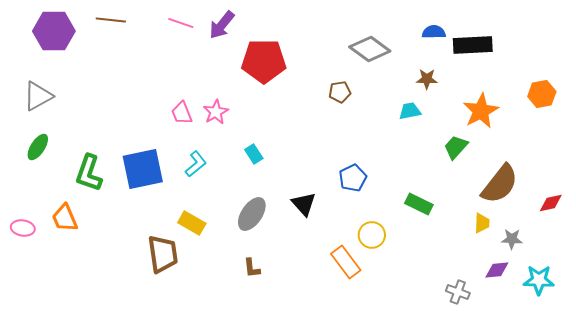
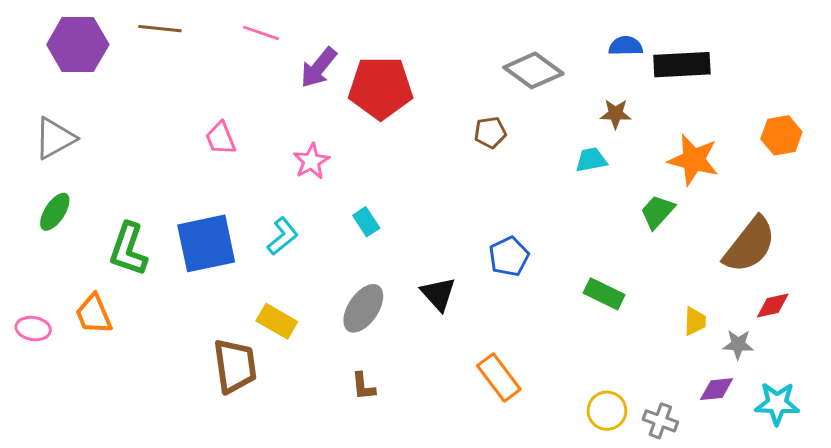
purple arrow: (222, 25) -> (319, 68), moved
orange star: (481, 111) -> (693, 160), turned -30
pink trapezoid: (182, 113) -> (221, 138), moved
brown semicircle: (500, 184) -> (750, 245), moved
red diamond: (551, 203) -> (773, 305), moved
yellow circle: (372, 235) -> (607, 411), moved

